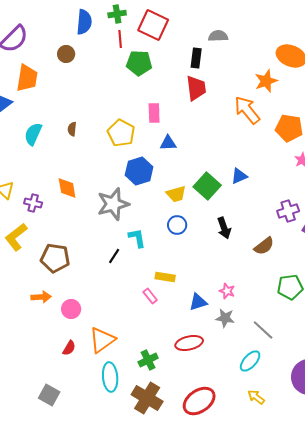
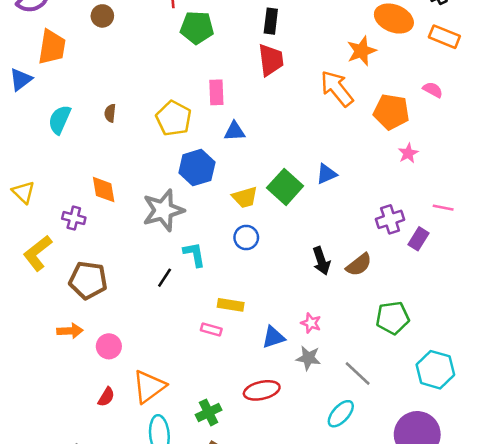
purple cross: (33, 203) -> (74, 218), moved
black arrow: (224, 228) -> (321, 261), moved
pink rectangle: (150, 296) -> (211, 329), turned -35

